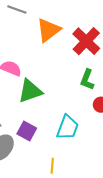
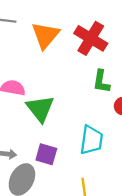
green triangle: (30, 91) -> (40, 109), turned -36

